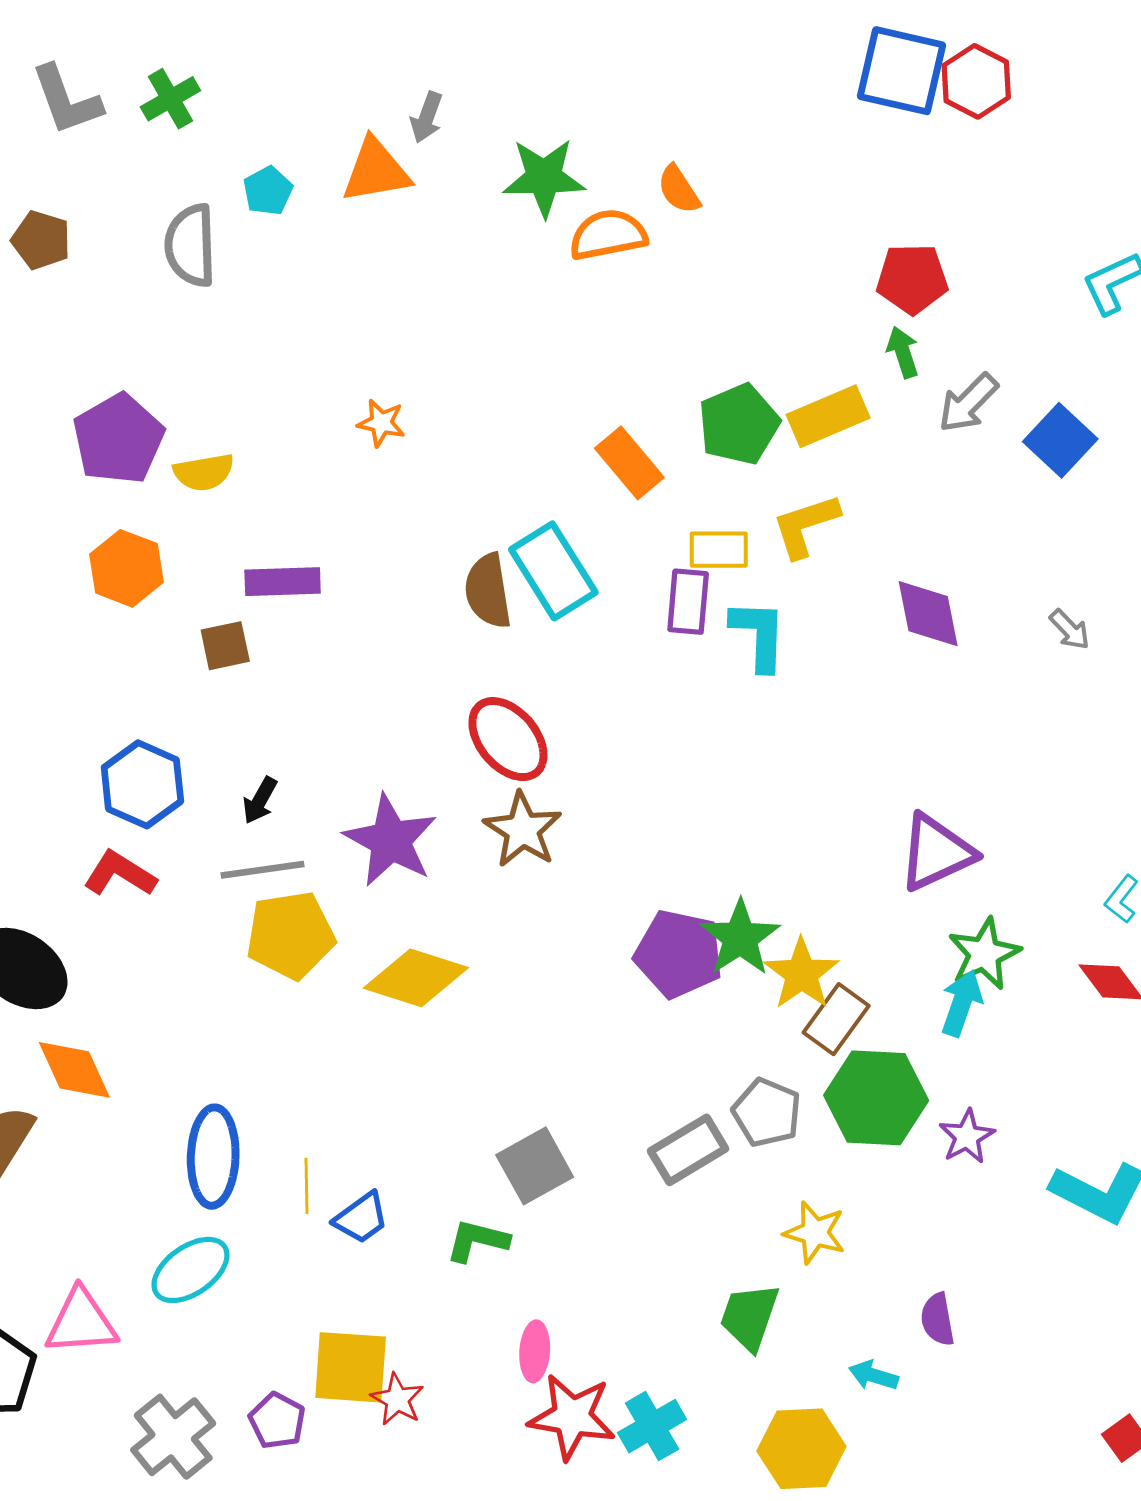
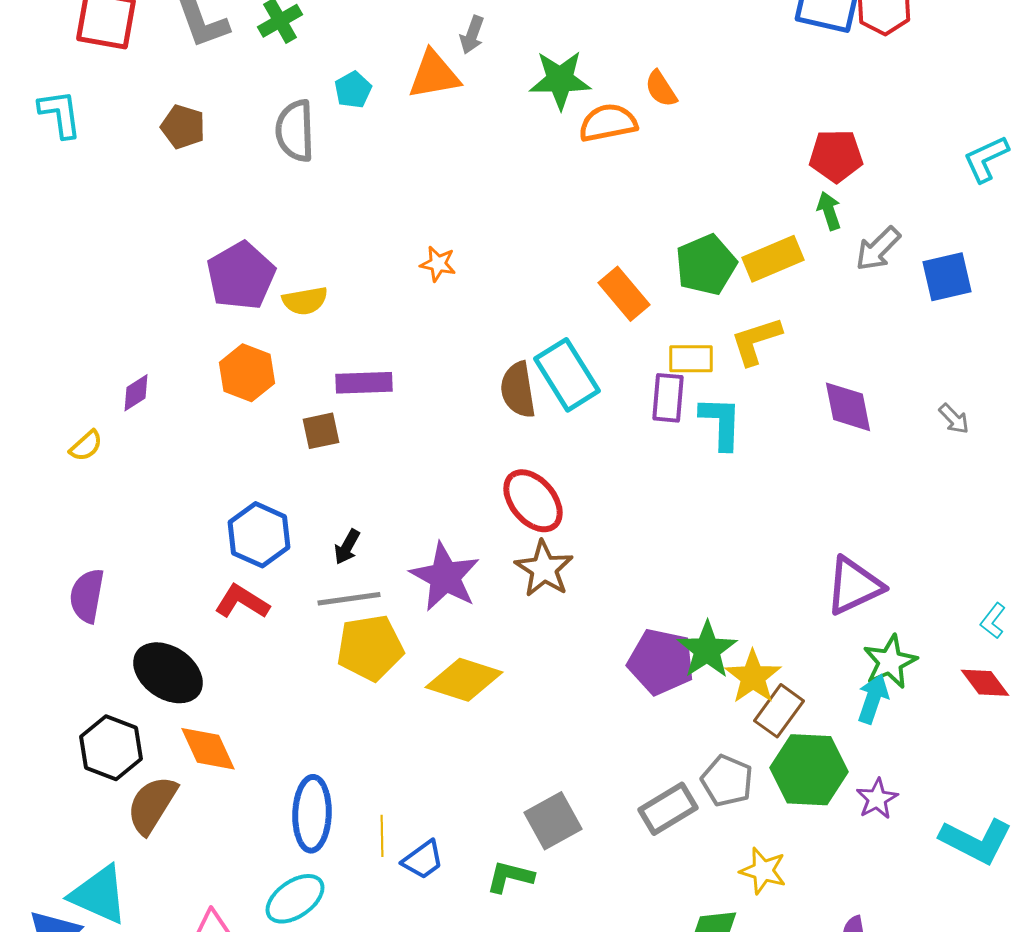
blue square: (1060, 440) -> (947, 277), turned 34

